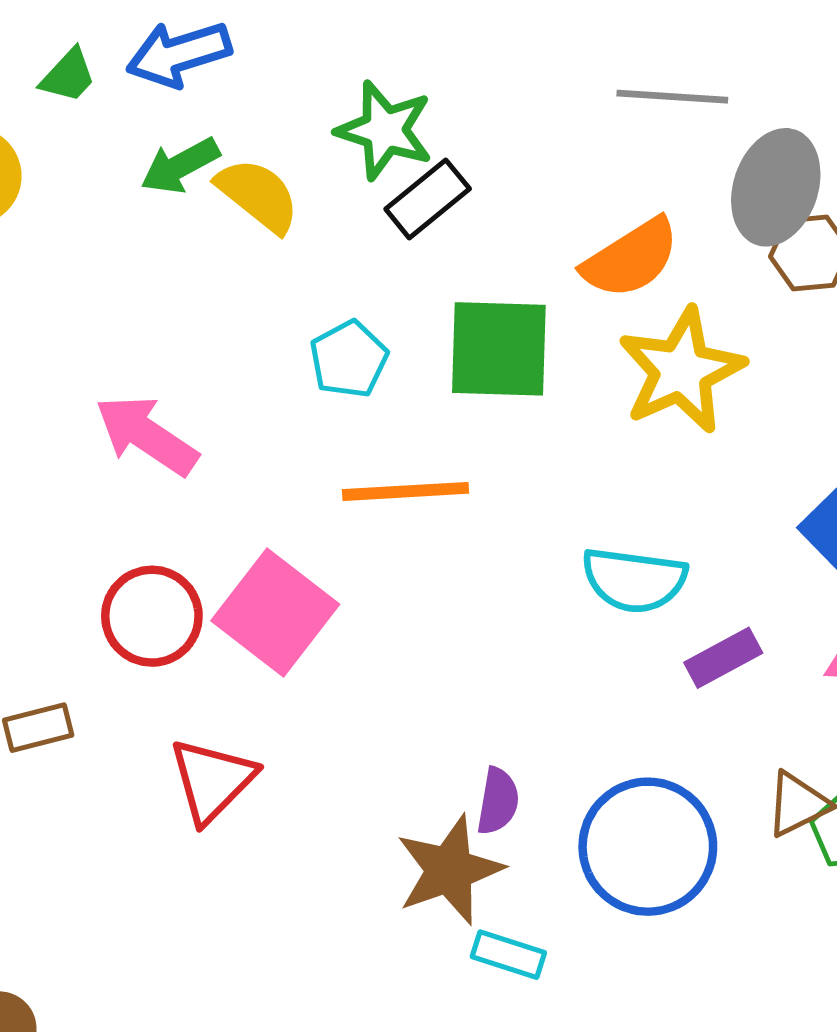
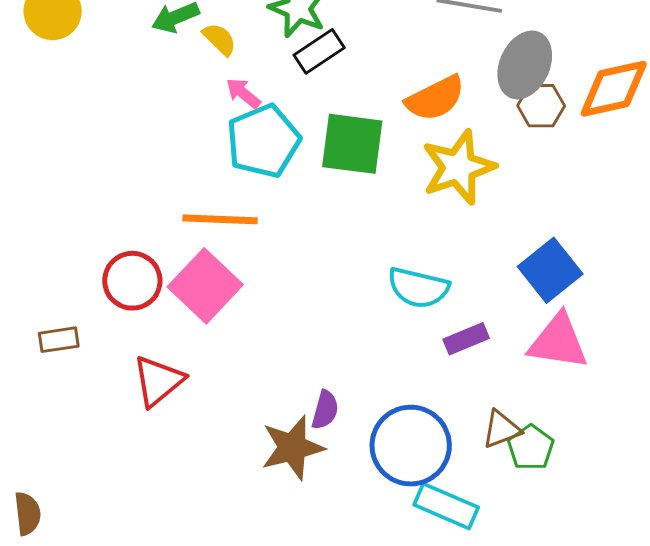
yellow semicircle: (258, 195) -> (220, 39), size x0.7
cyan pentagon: (349, 359) -> (263, 141), size x1.6
pink arrow: (147, 435) -> (243, 93), moved, size x0.6
orange line: (406, 491) -> (220, 219), moved
cyan rectangle: (508, 955) -> (446, 506), moved, size x1.5

